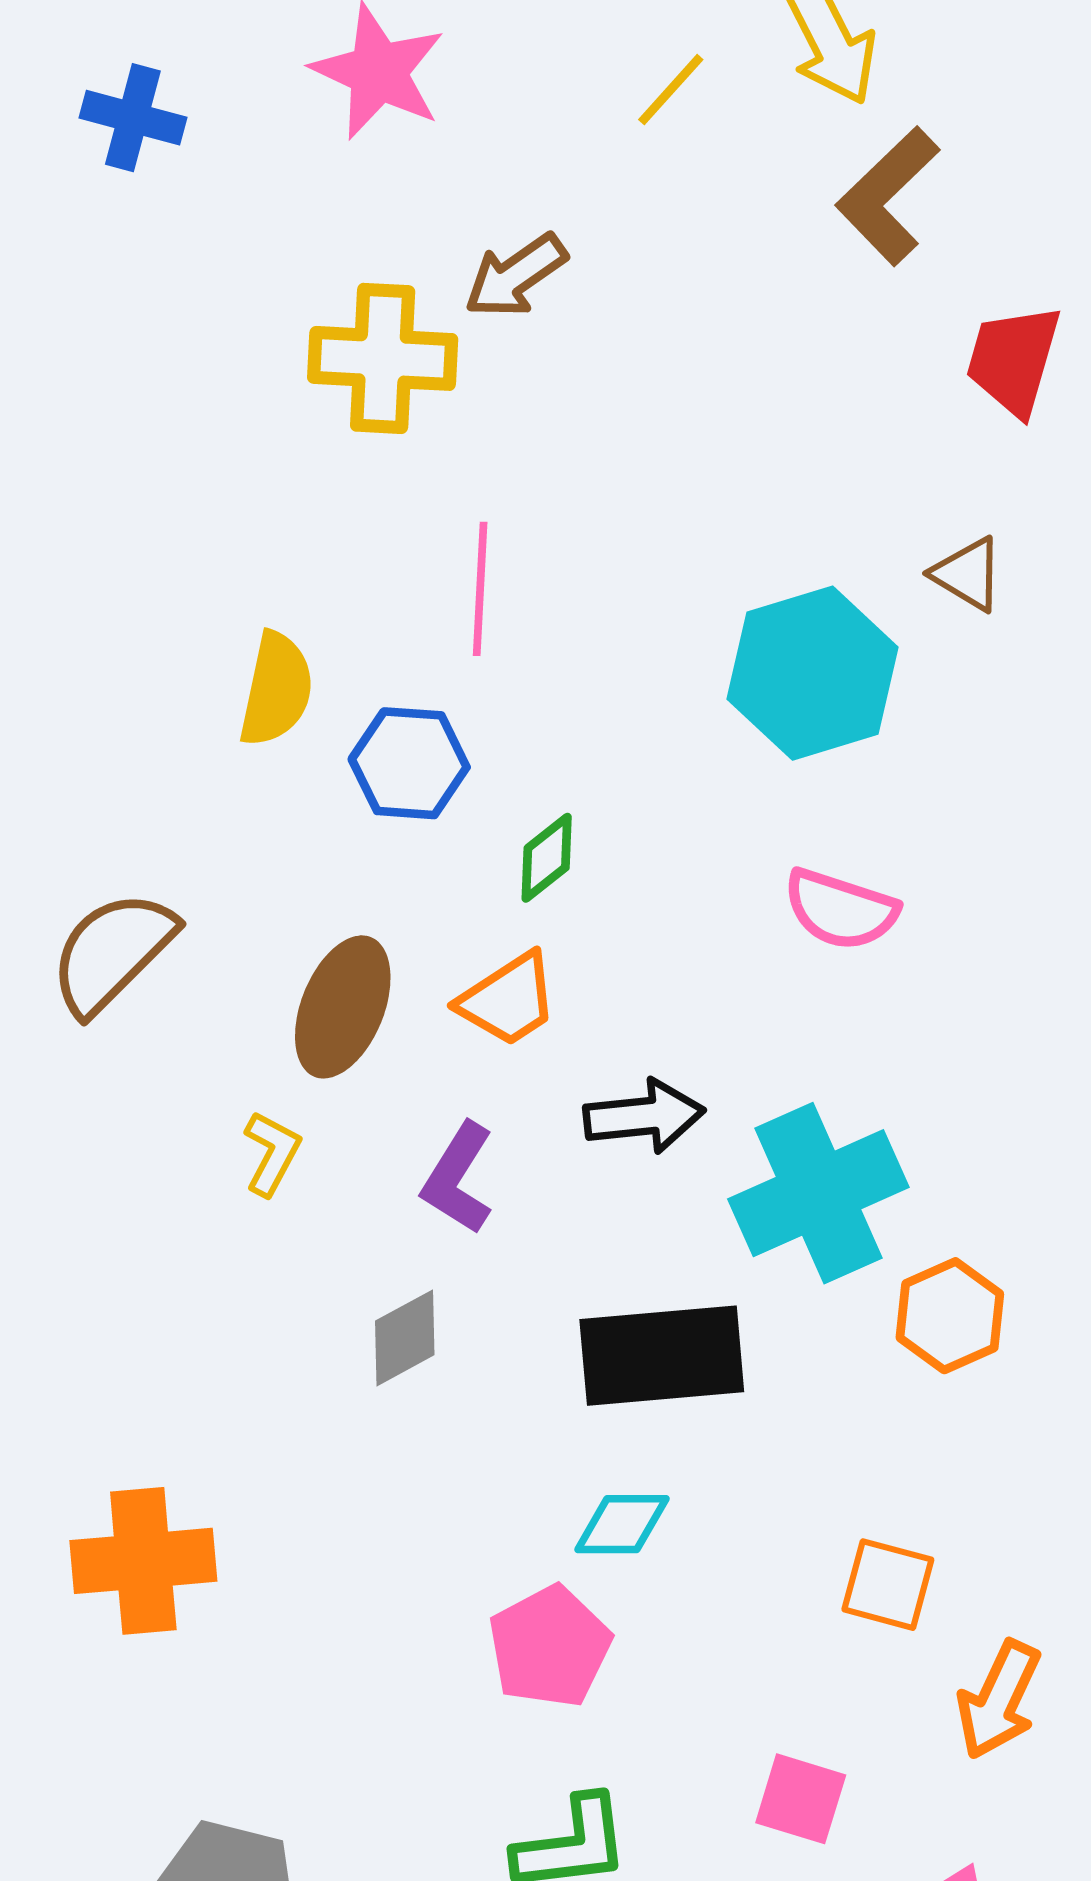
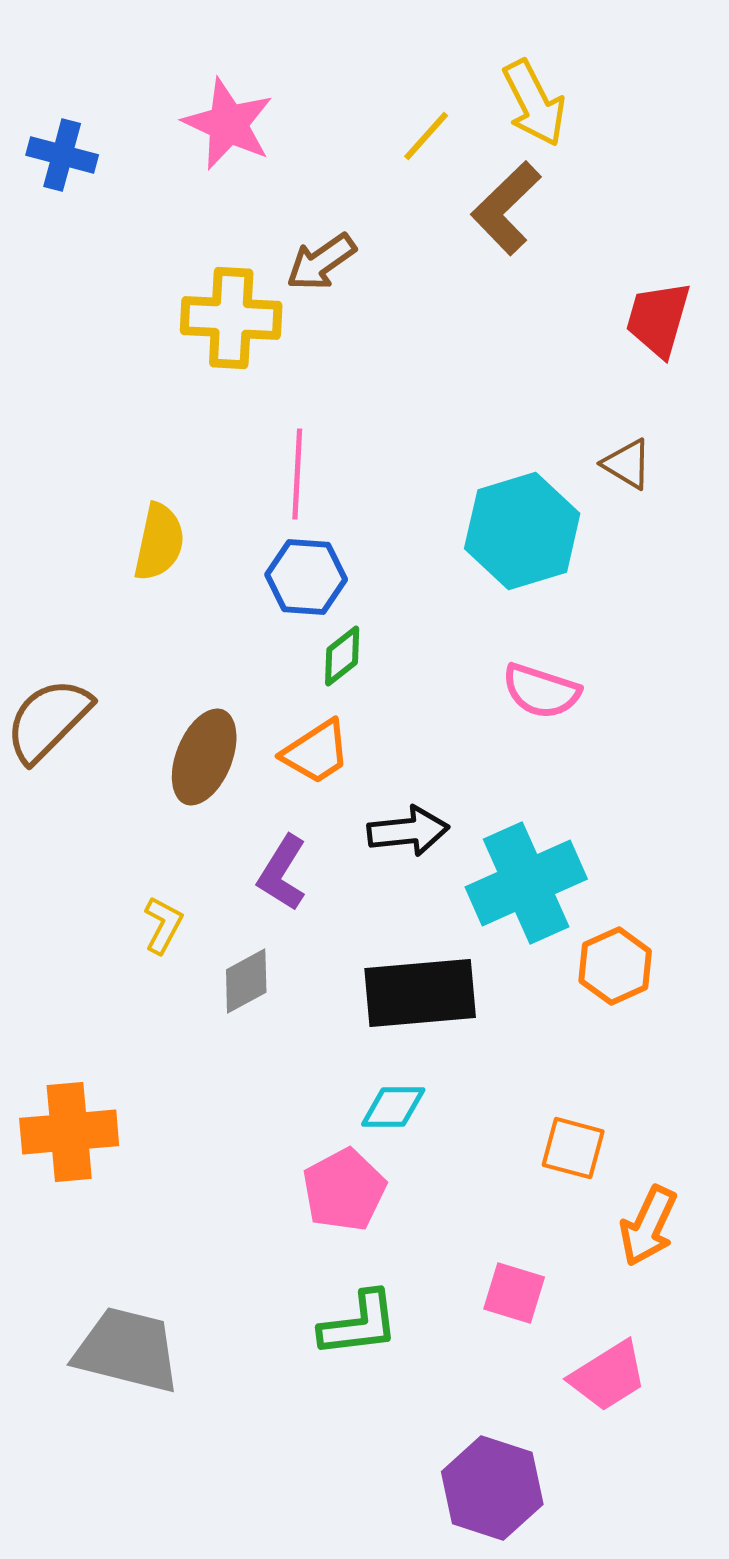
brown L-shape: (888, 196) -> (506, 208), moved
blue hexagon: (409, 763) -> (306, 577), moved
yellow L-shape: (272, 1153) -> (163, 925), moved

